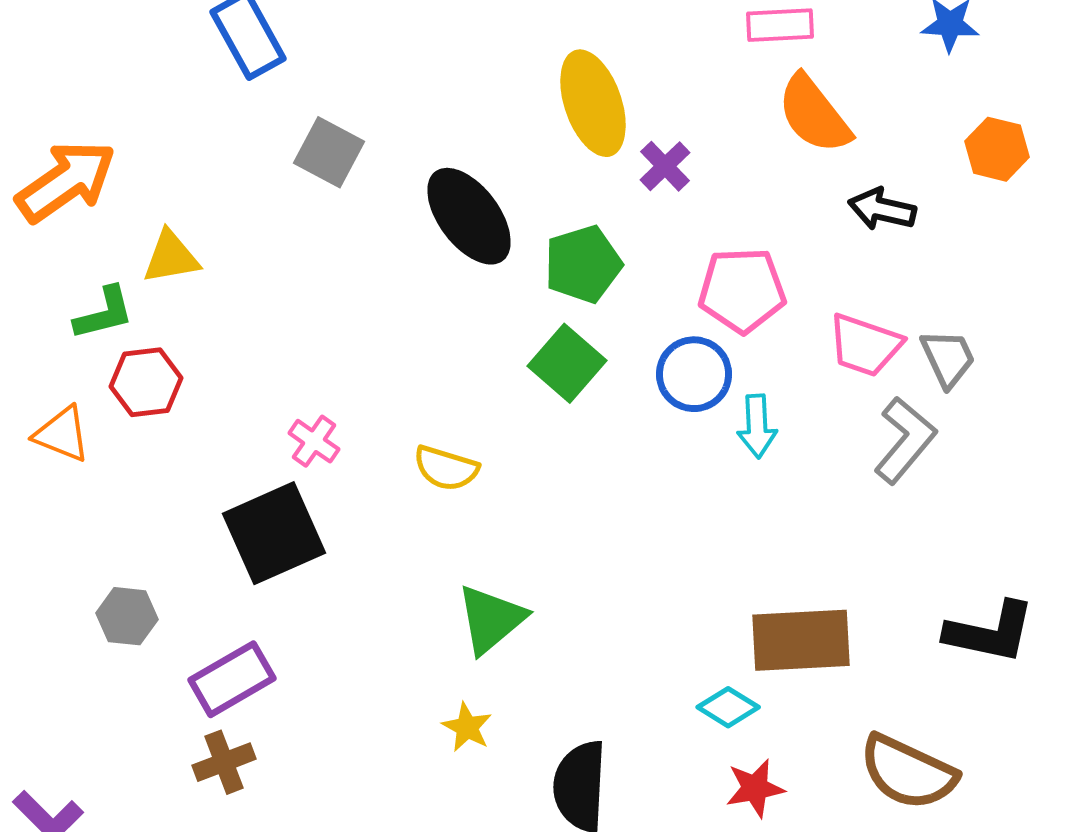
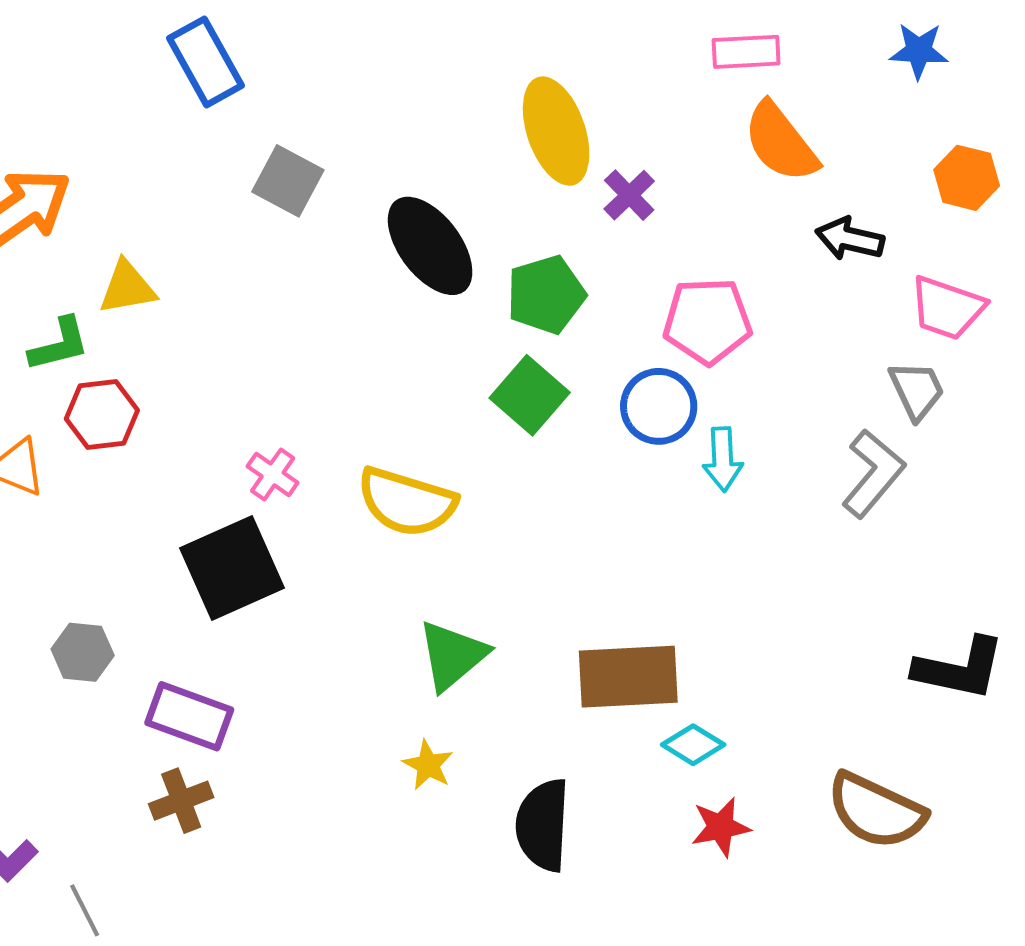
pink trapezoid: (865, 345) -> (947, 308), moved
yellow semicircle: (446, 468) -> (407, 502), size x1.5
brown rectangle: (801, 640) -> (628, 677), moved
purple rectangle: (232, 679) -> (189, 716), turned 50

